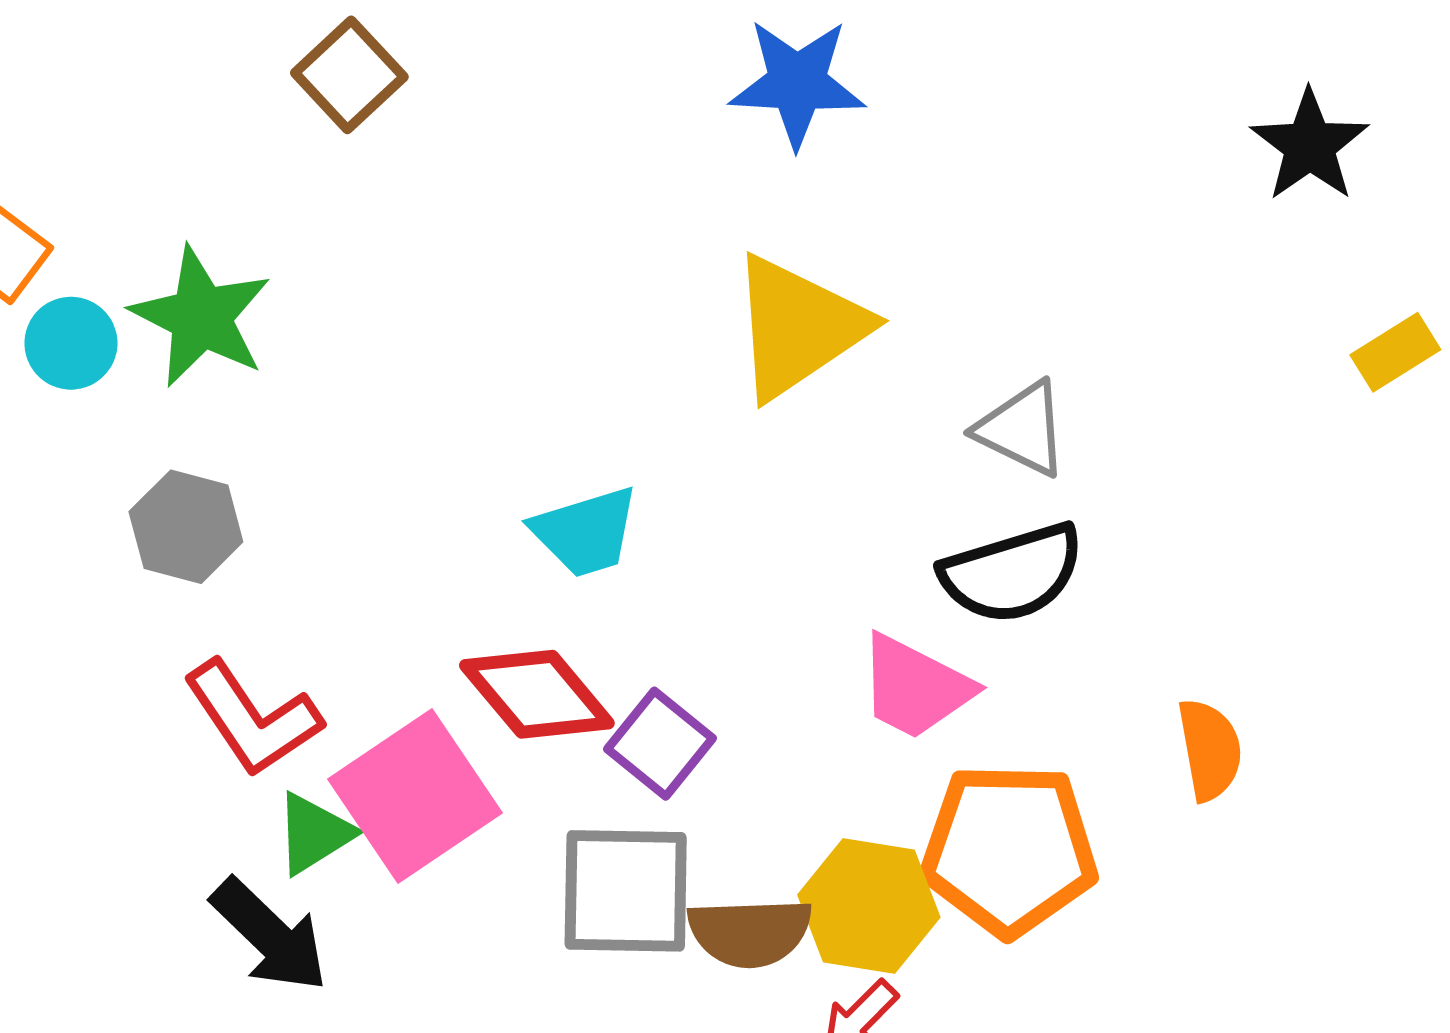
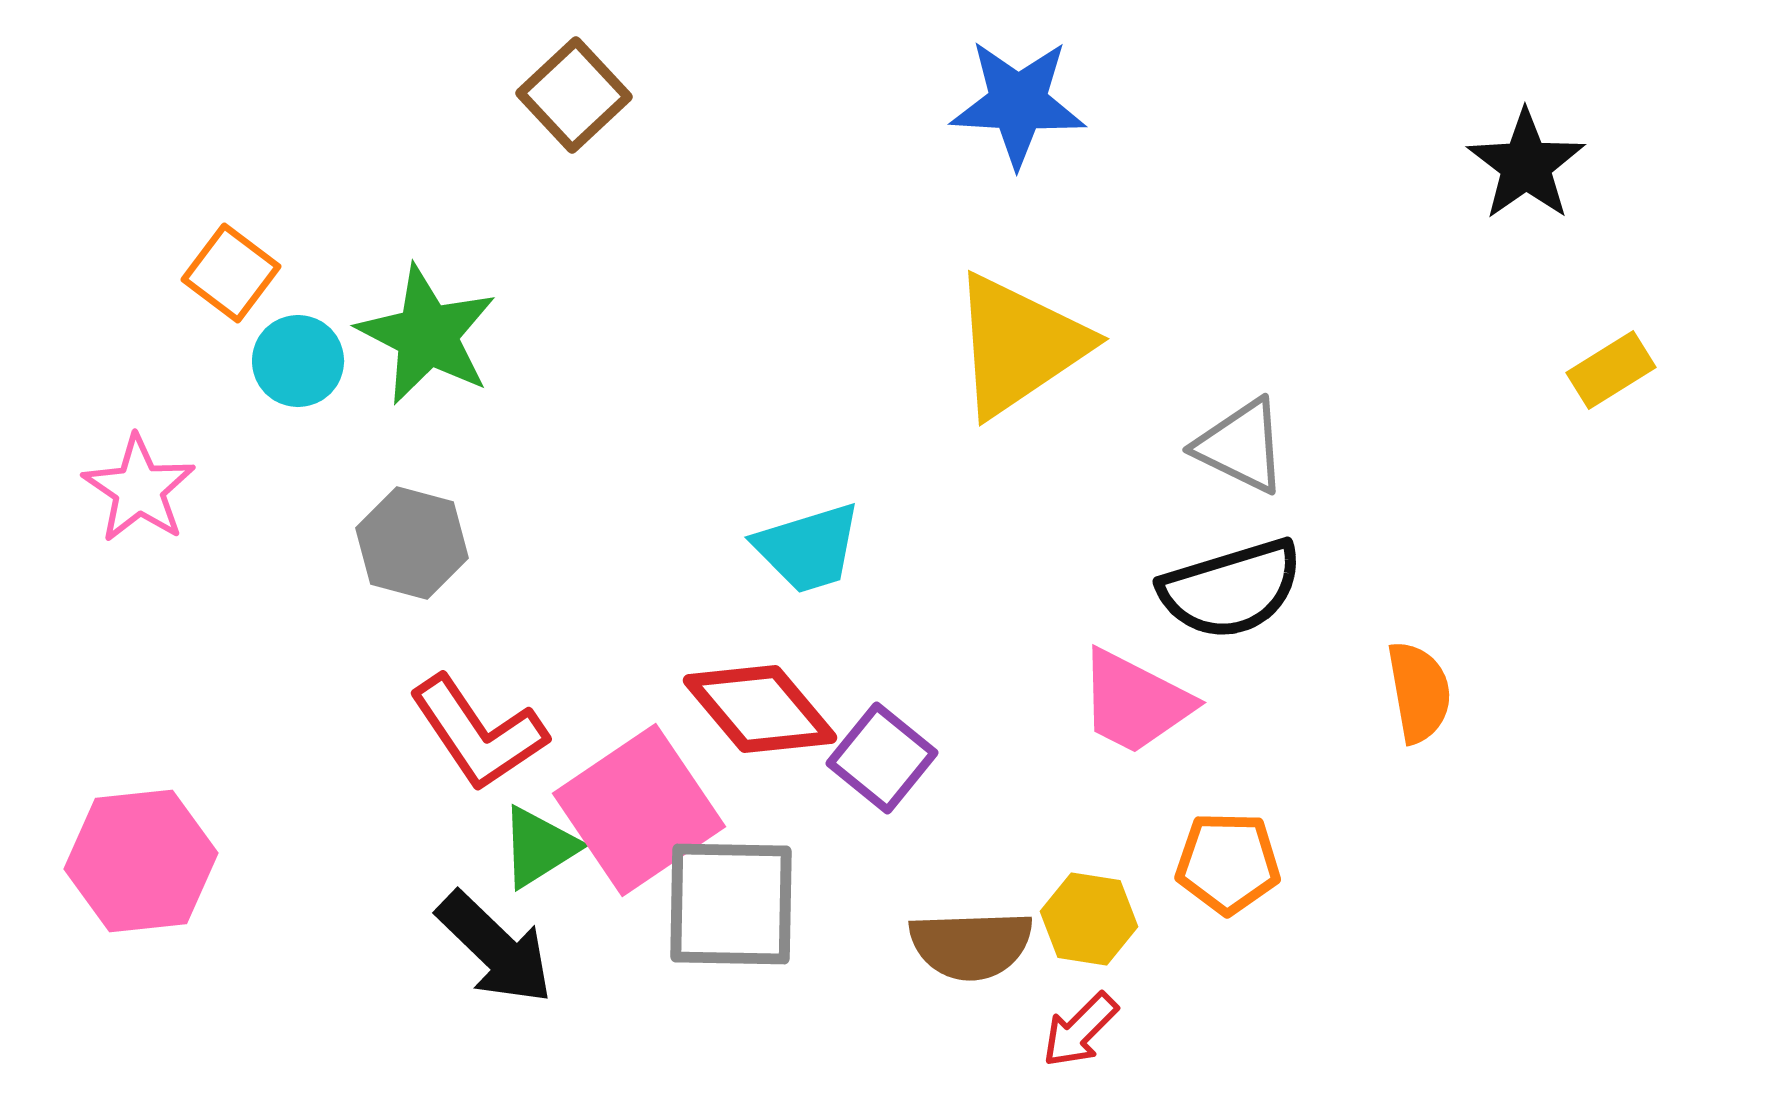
orange semicircle: (1210, 750) -> (1419, 692), moved
orange pentagon: (1009, 850) -> (1228, 863), size x0.6
gray square: (626, 891) -> (731, 904), moved
yellow hexagon: (869, 906) -> (1089, 919), size x0.7

